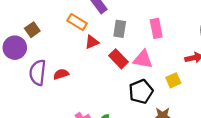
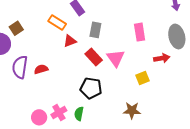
pink rectangle: (156, 28) -> (140, 32), moved
pink triangle: (143, 59) -> (116, 58), turned 42
black pentagon: (141, 92) -> (91, 88), moved, turned 30

